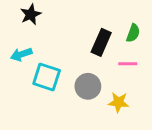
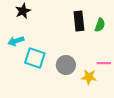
black rectangle: (101, 42) -> (79, 21), moved, turned -30
pink line: (128, 64) -> (104, 63), moved

